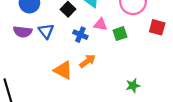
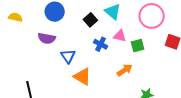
blue triangle: (46, 31) -> (68, 56), moved
orange arrow: (87, 61) -> (125, 70), moved

